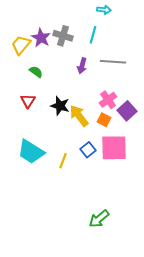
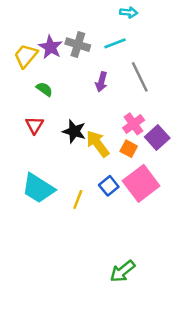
cyan line: (93, 35) -> (115, 43), turned 54
gray line: (113, 62) -> (140, 77), turned 60
pink square: (114, 148) -> (141, 183), turned -36

